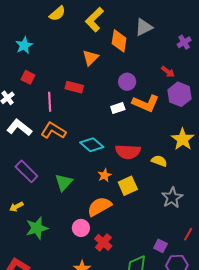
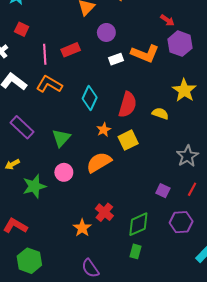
purple circle: (127, 82) -> (106, 32), moved
red rectangle: (74, 87) -> (71, 50), moved, turned -36
cyan diamond: (92, 145) -> (90, 98), turned 75
red semicircle: (128, 152) -> (128, 105), turned -75
gray star: (172, 198) -> (187, 156), moved
pink circle: (81, 228) -> (64, 172), moved
red cross: (103, 242) -> (104, 212), moved
purple square: (160, 246) -> (163, 191), moved

